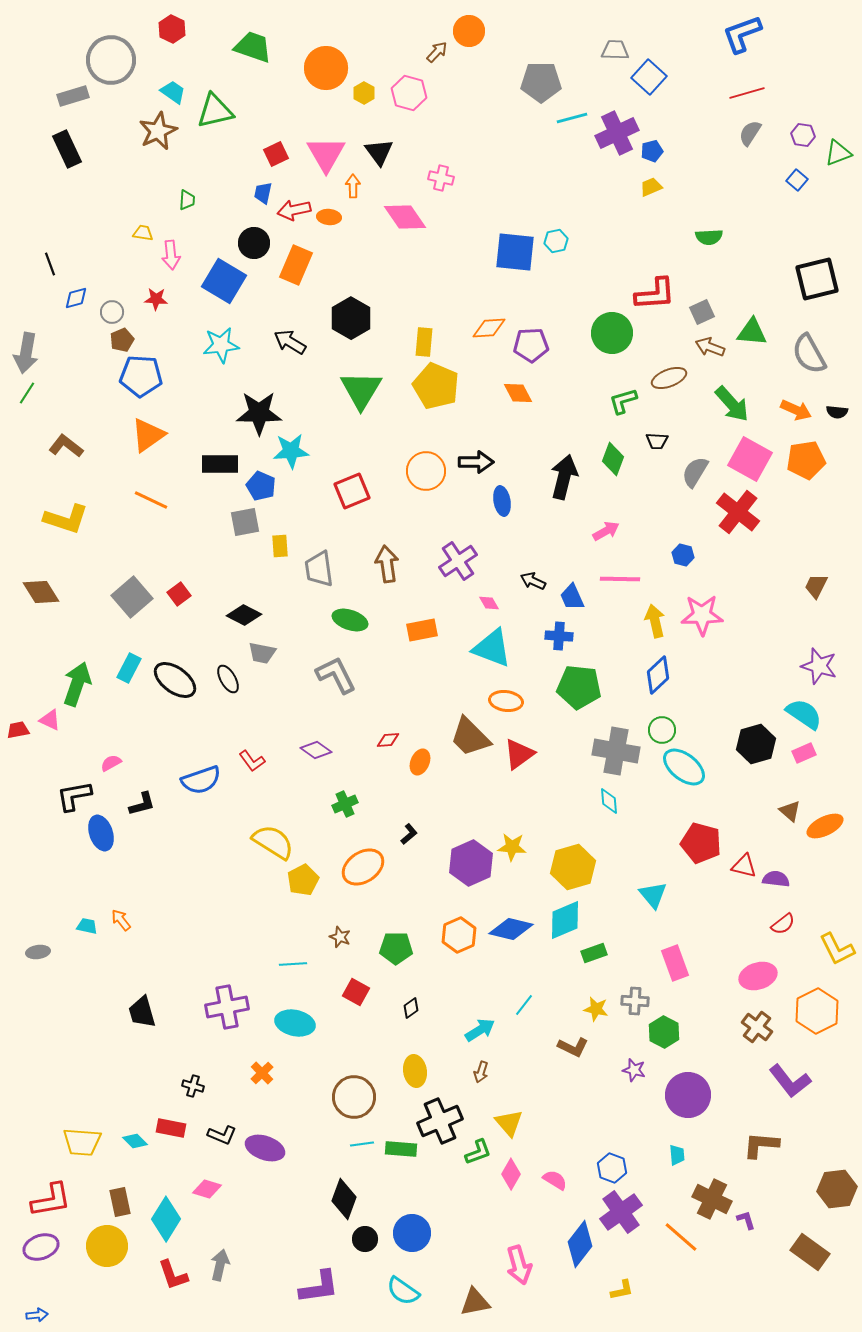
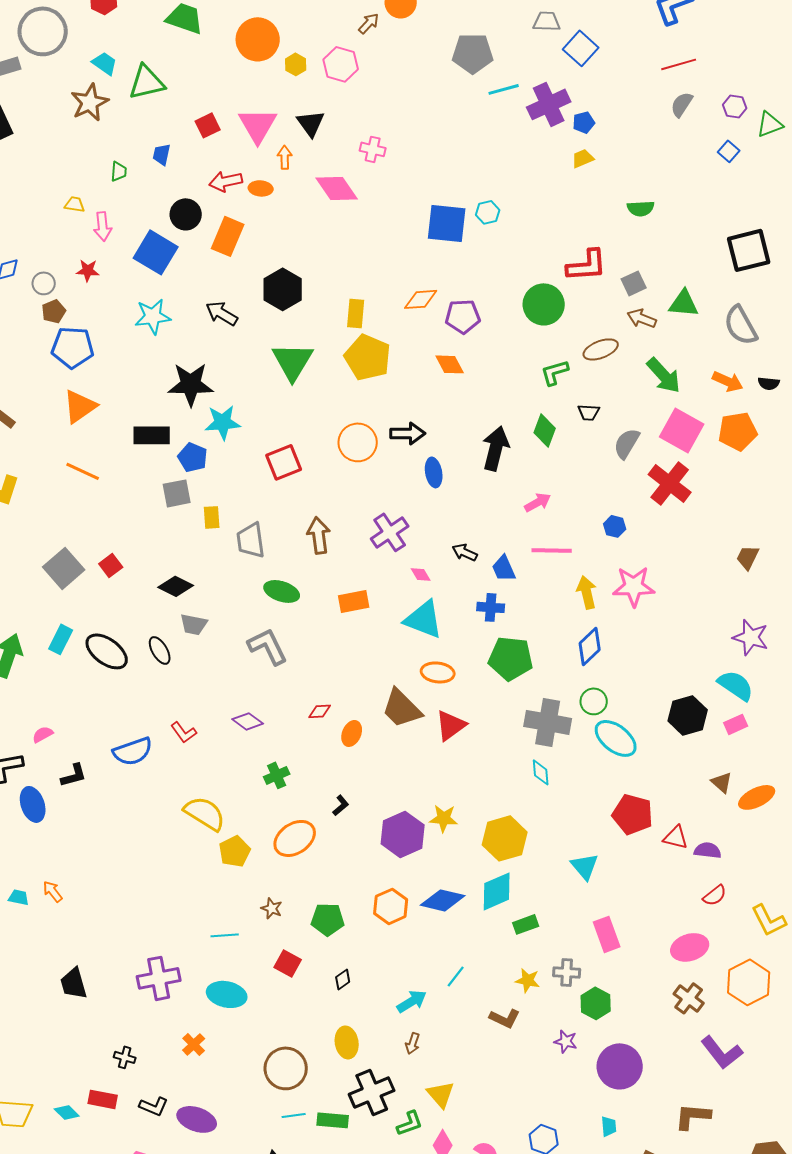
blue trapezoid: (263, 193) -> (162, 154), moved

